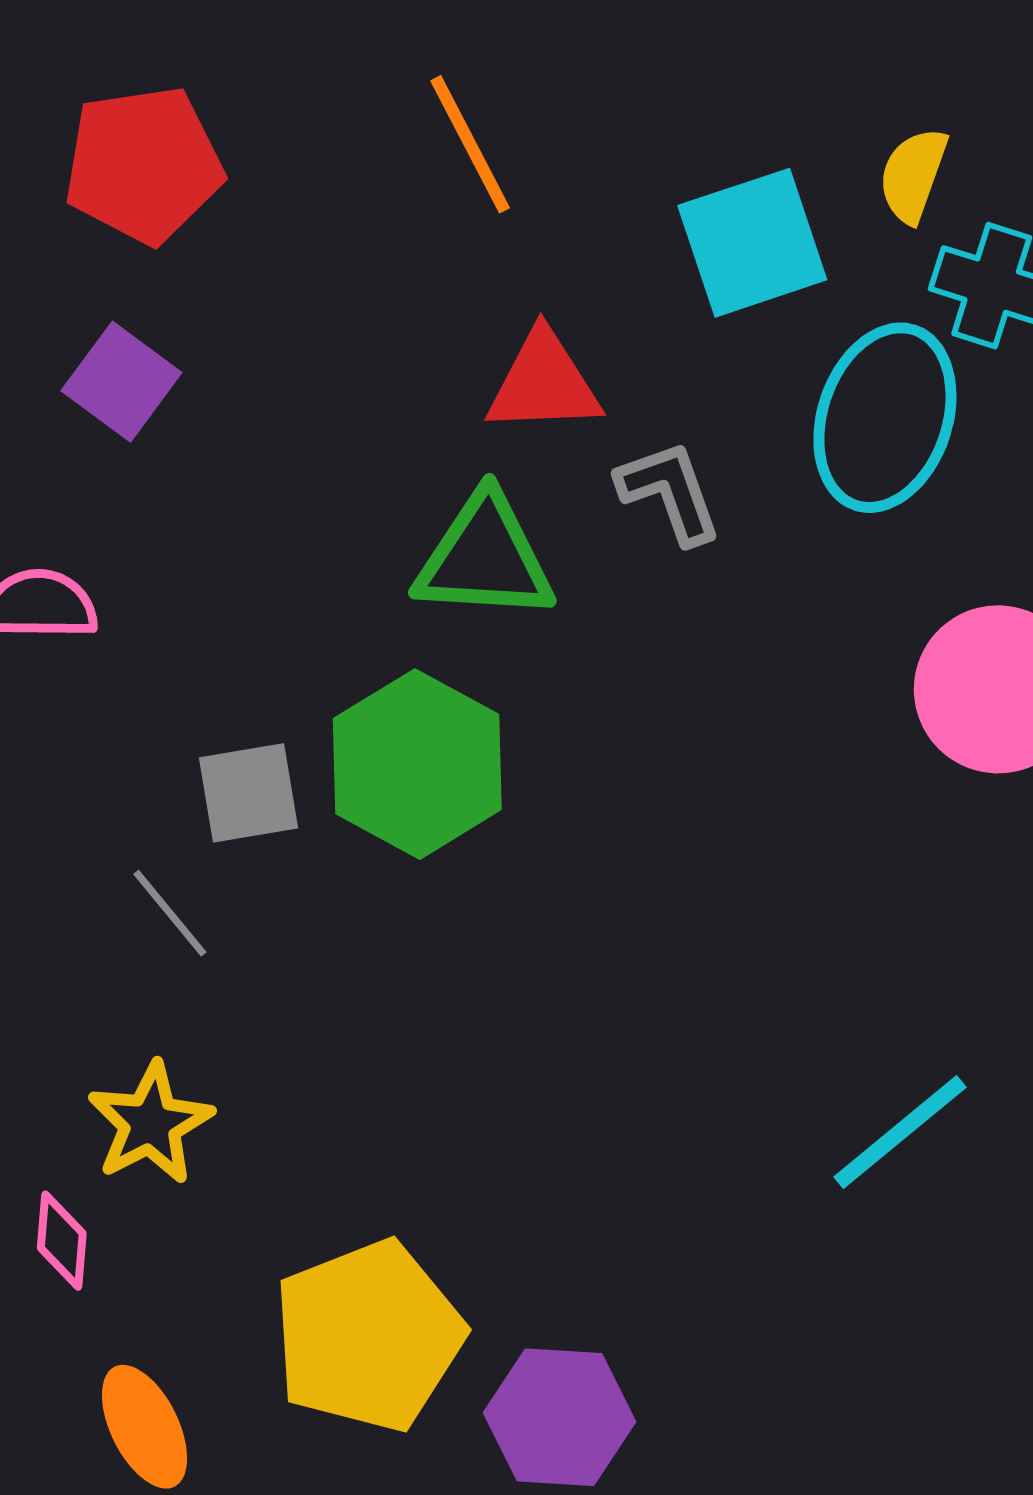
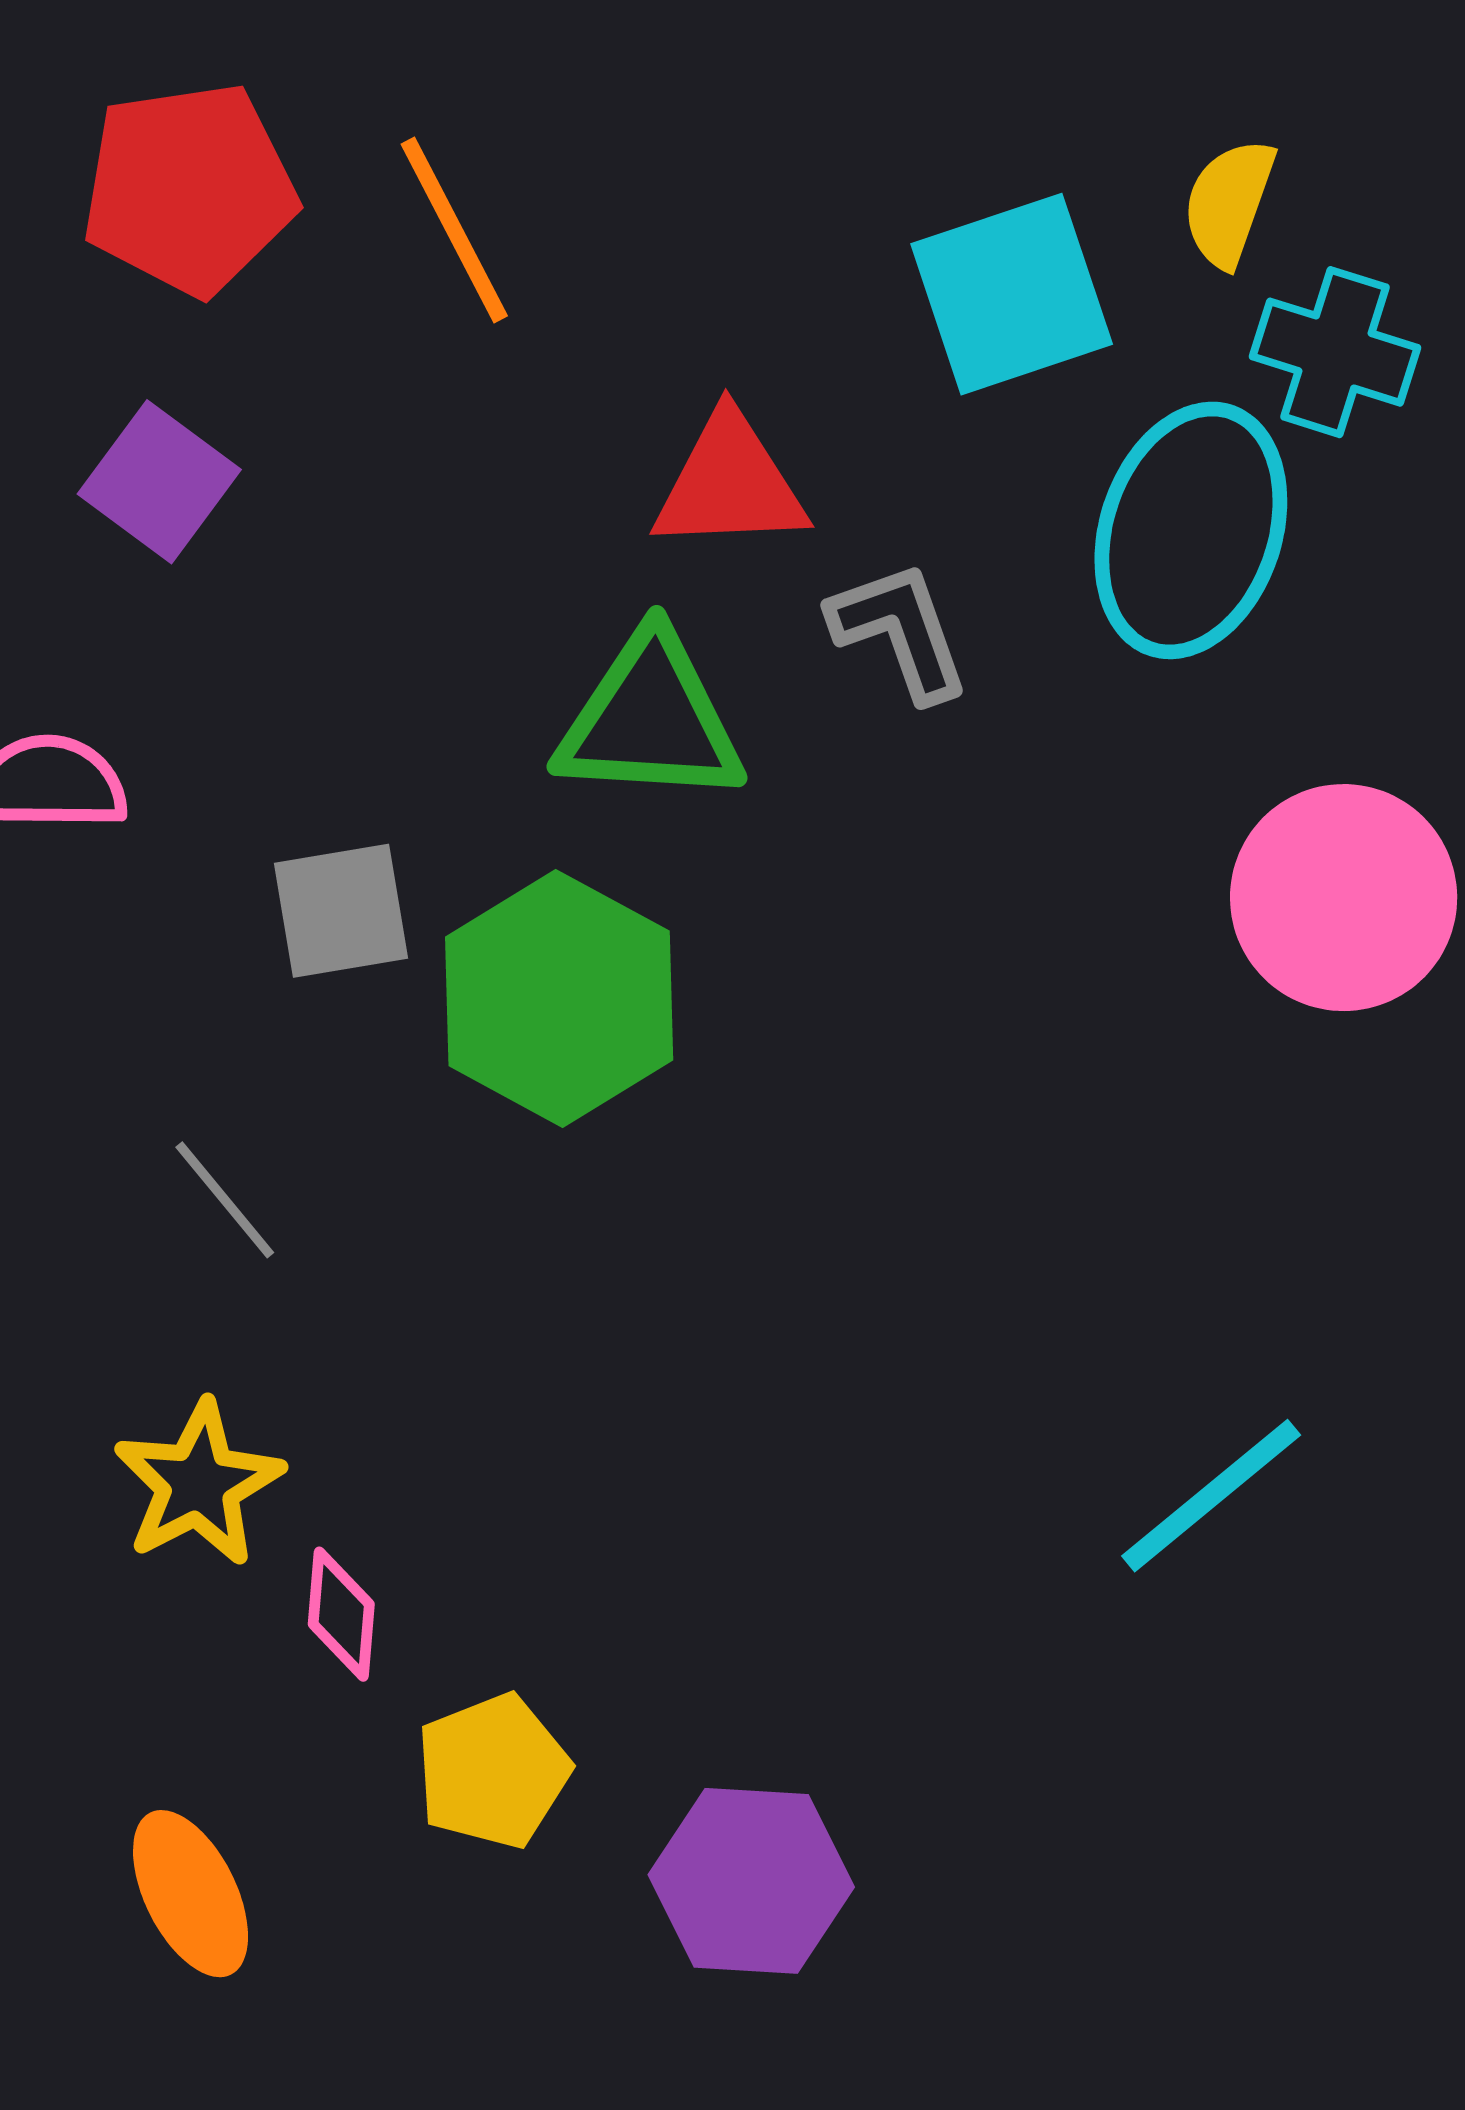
orange line: (470, 144) -> (454, 230), moved
gray square: (249, 793) -> (341, 911), moved
pink diamond: (62, 1241) -> (341, 1614), moved
yellow pentagon: (368, 1336) -> (493, 1771), size x0.6

